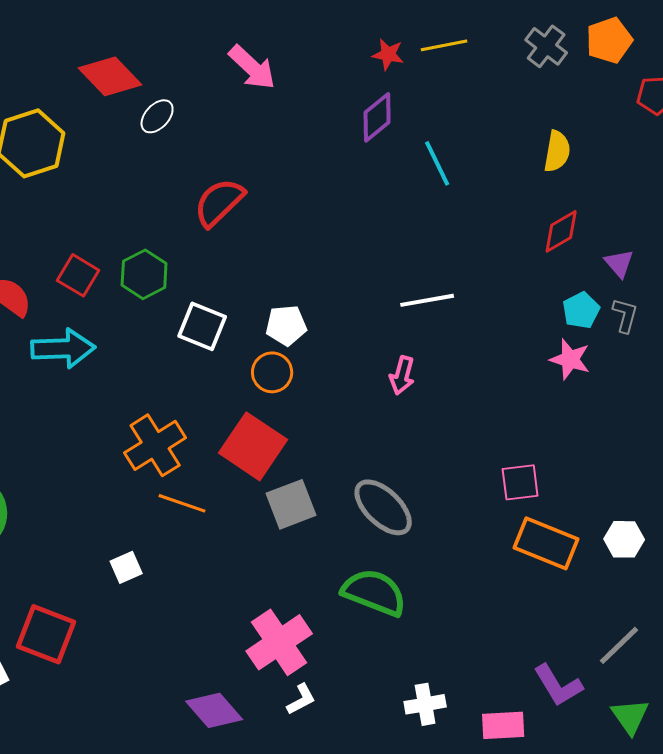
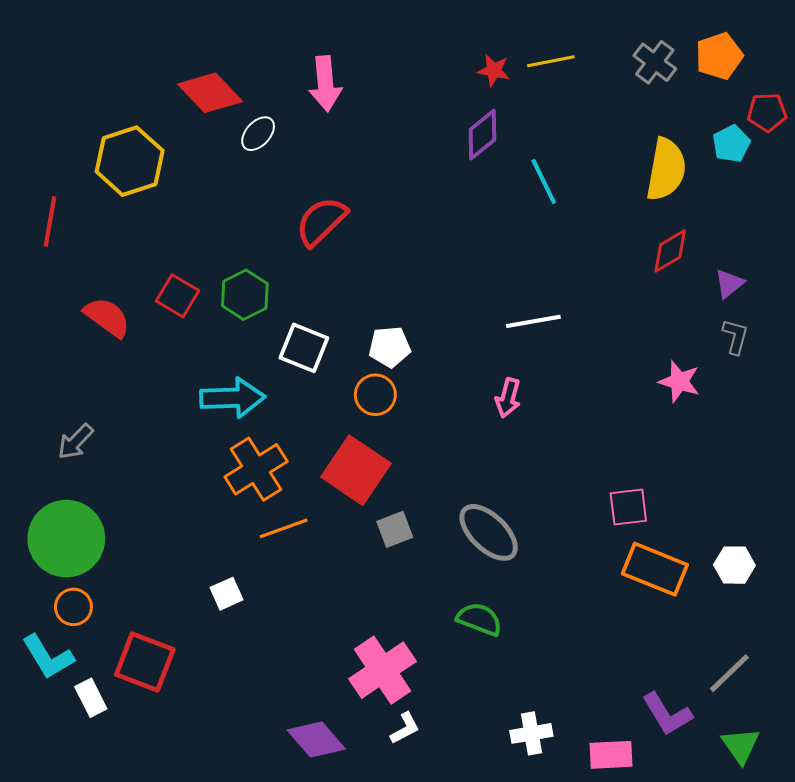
pink arrow: (252, 67) -> (325, 84), moved, turned 42
yellow semicircle: (557, 151) -> (666, 169), size x1.5
purple triangle: (619, 263) -> (729, 284), turned 32
cyan pentagon: (581, 310) -> (731, 144), moved
cyan arrow: (63, 348) -> (233, 398), moved
orange line: (182, 503) -> (284, 528), turned -39
gray square: (291, 504) -> (395, 529), size x0.7
green semicircle: (374, 592) -> (479, 619), size x0.7

